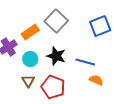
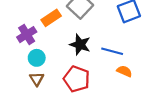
cyan circle: (30, 59) -> (37, 58), moved
brown triangle: (28, 81) -> (37, 79), moved

